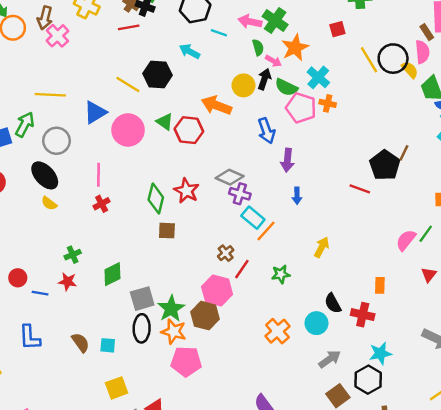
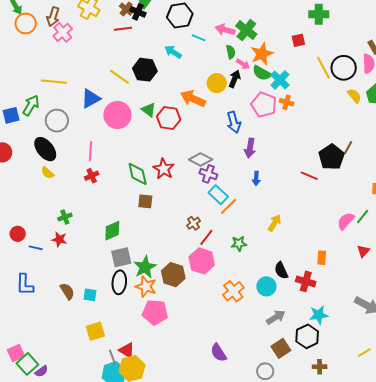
yellow semicircle: (410, 70) -> (354, 96), moved
green semicircle: (286, 87) -> (262, 73), moved
green diamond: (156, 198) -> (138, 174), turned -30
green diamond: (112, 274) -> (112, 231), moved
pink hexagon: (217, 291) -> (202, 261), moved

